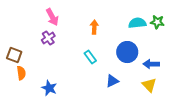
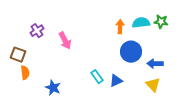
pink arrow: (52, 17) -> (65, 41), moved
orange arrow: (94, 27) -> (120, 27), moved
purple cross: (48, 38) -> (37, 31), moved
cyan rectangle: (90, 57) -> (97, 77), moved

